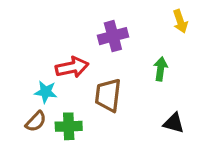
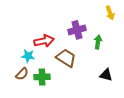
purple cross: (113, 36) -> (77, 30), moved
brown trapezoid: (108, 95) -> (66, 58), turned 115

